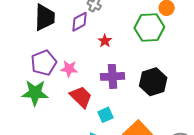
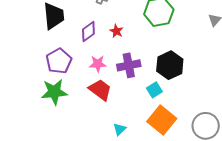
purple diamond: (79, 22) -> (88, 32), moved
pink star: (69, 69) -> (98, 64), moved
cyan square: (105, 115) -> (154, 90), moved

